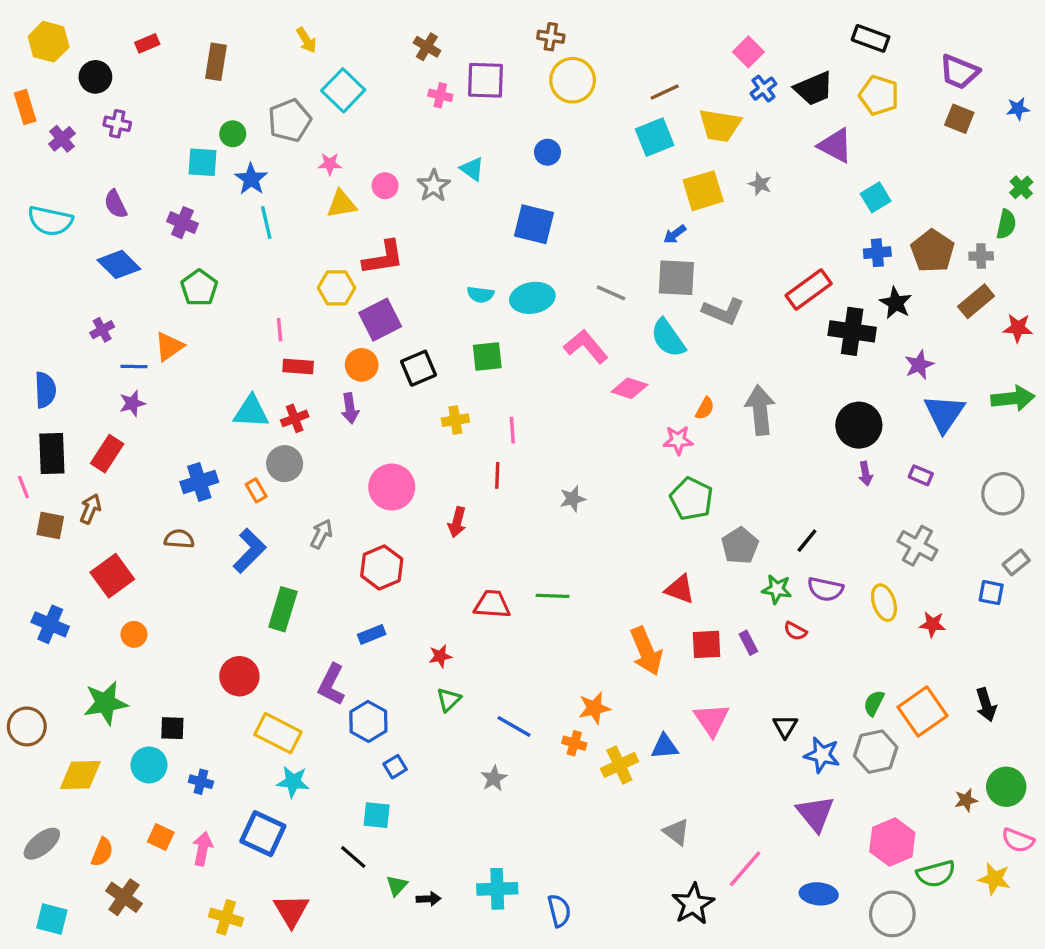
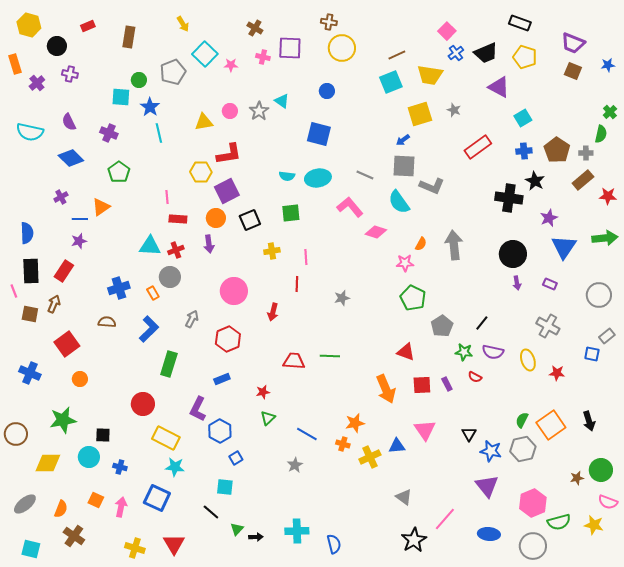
pink star: (330, 164) -> (231, 65), moved
red rectangle: (809, 290) -> (478, 147), moved

